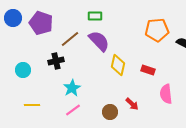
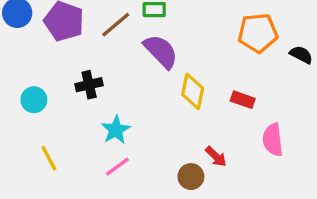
brown line: (70, 39) -> (116, 25), moved
yellow line: (32, 105) -> (49, 158), turned 63
brown circle: (110, 112) -> (191, 177), moved

